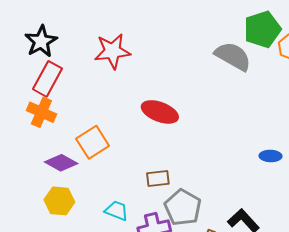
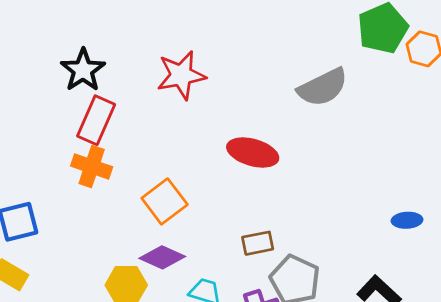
gray semicircle: (233, 56) -> (323, 87), moved, turned 129
blue ellipse: (270, 156) -> (407, 220), moved
purple diamond: (61, 163) -> (162, 257), moved

